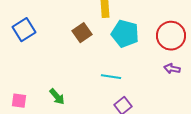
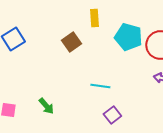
cyan pentagon: (125, 34) -> (128, 37), moved

